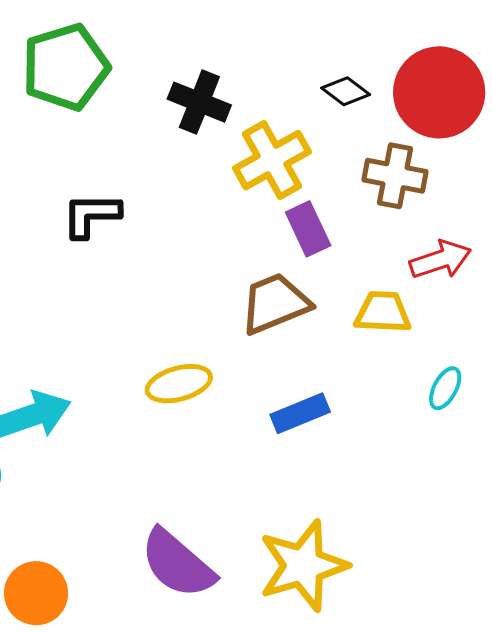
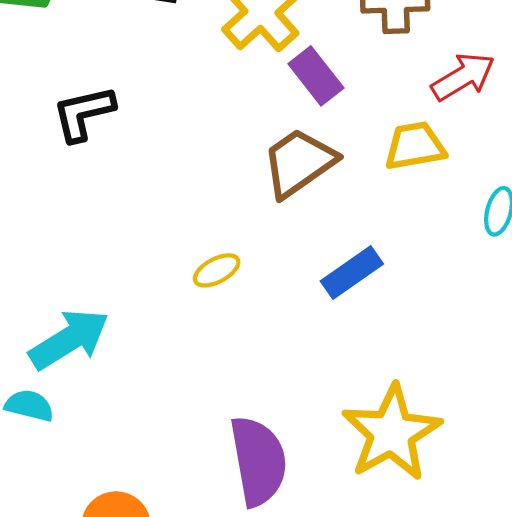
yellow ellipse: (179, 384) -> (217, 270), size x0.7
purple semicircle: (178, 564) -> (258, 461), turned -128

